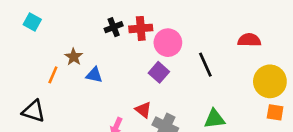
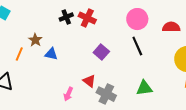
red cross: (141, 28) -> (87, 18), turned 30
pink circle: (168, 43) -> (137, 19), moved

